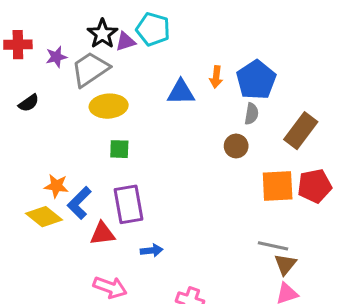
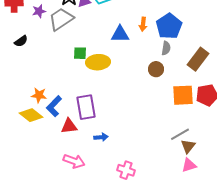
yellow ellipse: (109, 106) -> (98, 62), moved
green square: (119, 149) -> (80, 53), moved
gray line: (273, 246) -> (180, 134), turned -42

